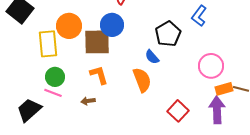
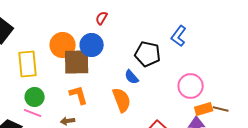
orange circle: (69, 26) -> (63, 45), moved
black pentagon: (168, 34) -> (148, 54), turned -30

